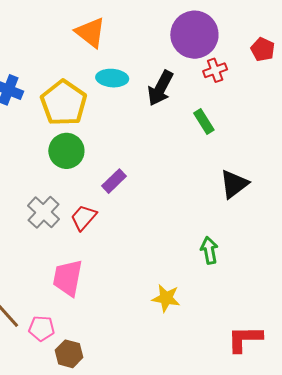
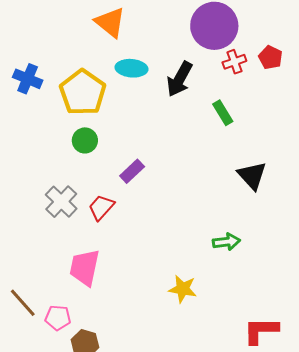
red pentagon: (263, 49) -> (270, 58), moved
green circle: (66, 151) -> (85, 140), size x0.7
black triangle: (234, 184) -> (252, 176), turned -36
green arrow: (209, 250) -> (226, 242), turned 92

